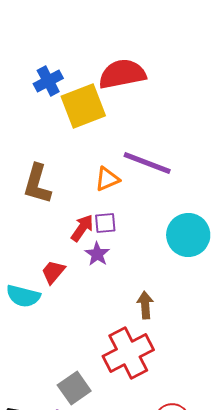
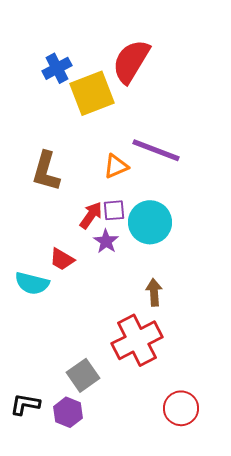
red semicircle: (122, 74) -> (131, 61), turned -48
cyan circle: (188, 235) -> (150, 222), moved
red trapezoid: (53, 272) -> (62, 259), turned -100

